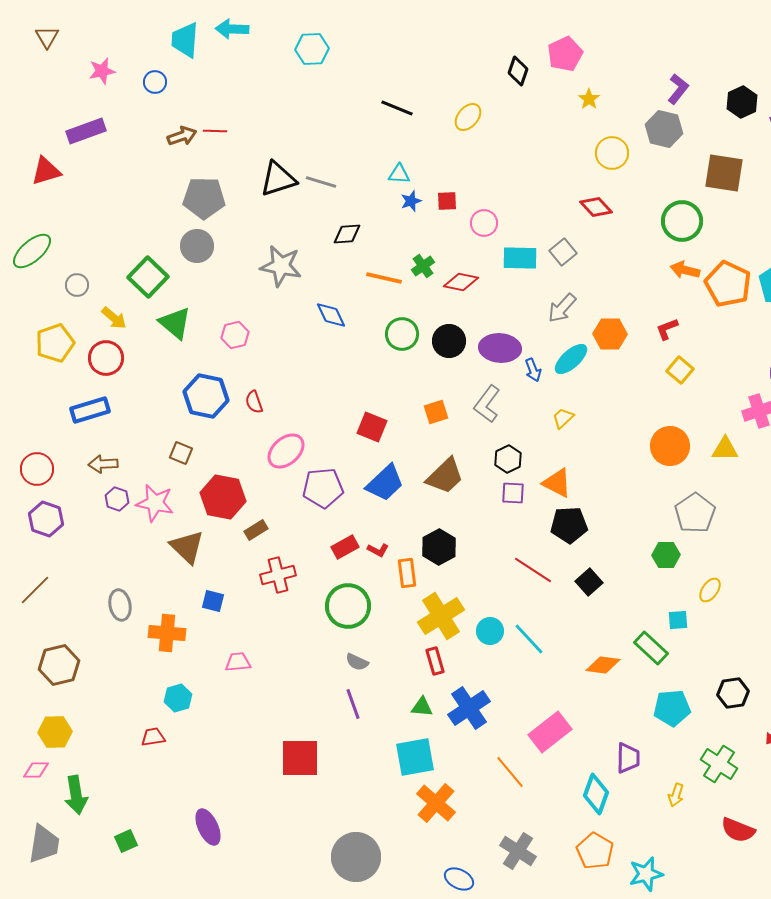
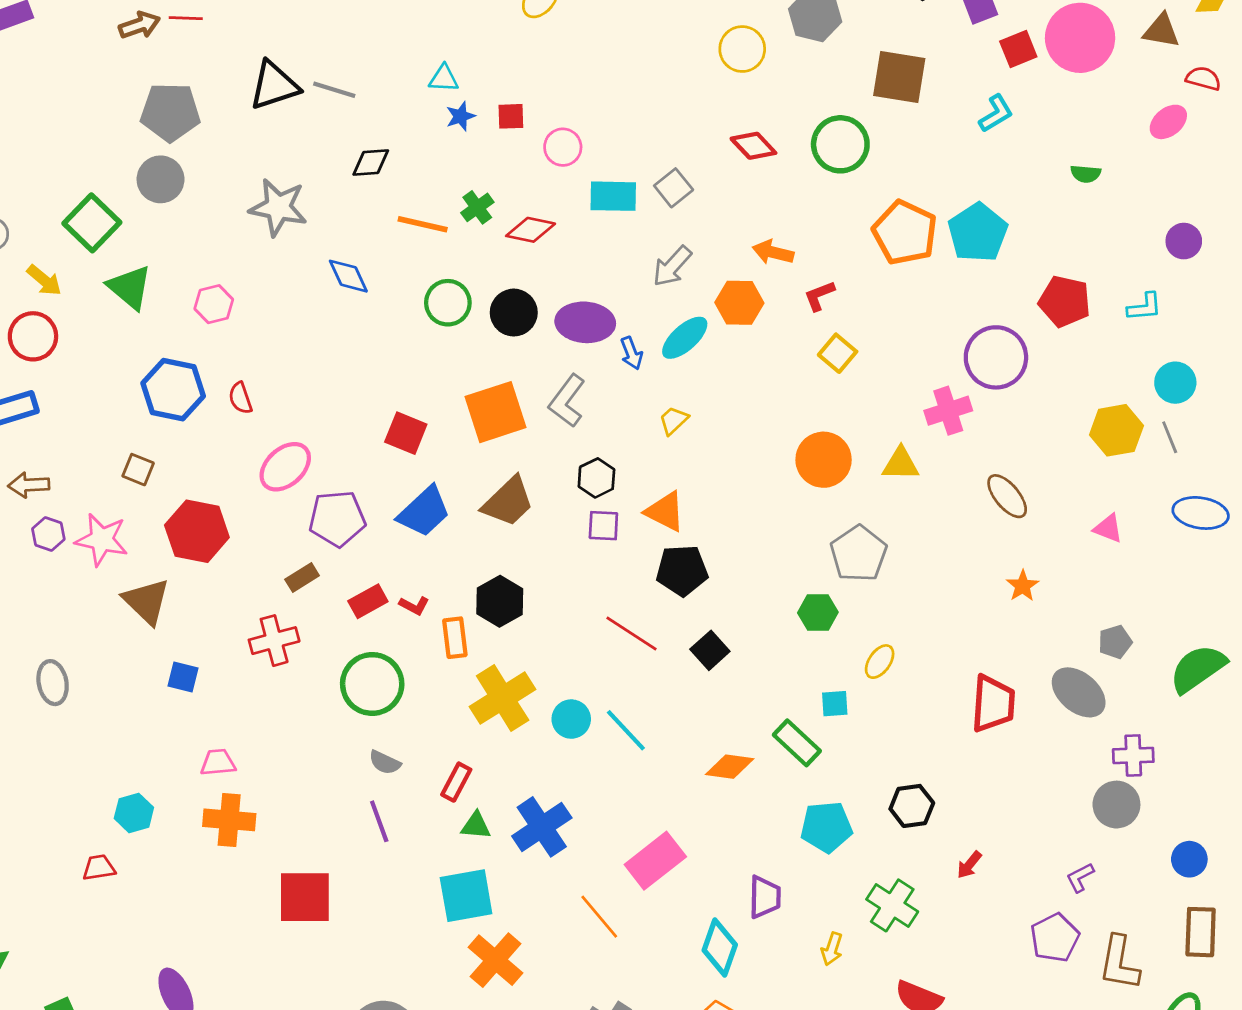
red diamond: (596, 207) -> (753, 146), moved
orange arrow: (685, 270) -> (773, 252), moved
orange square: (436, 412) -> (496, 412), size x1.8
brown rectangle: (256, 530) -> (302, 577), moved
orange cross: (167, 633) -> (229, 820), moved
red rectangle: (435, 661) -> (456, 782), moved, turned 44

